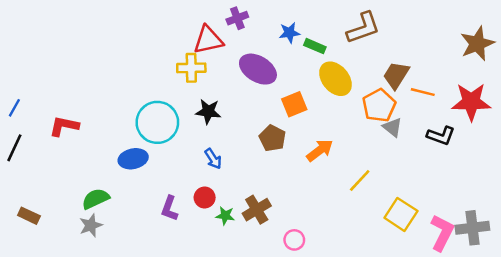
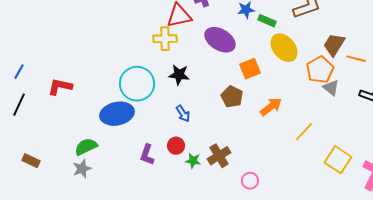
blue ellipse: (133, 159) -> (117, 114), size x1.4

